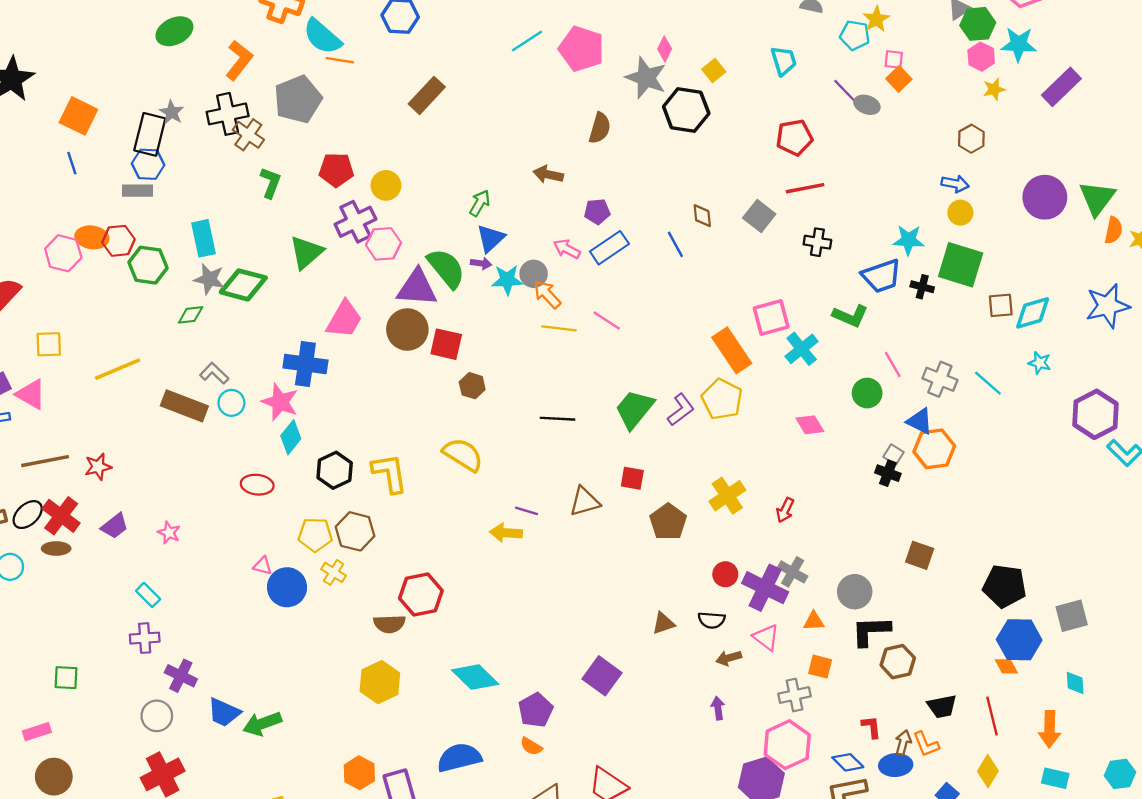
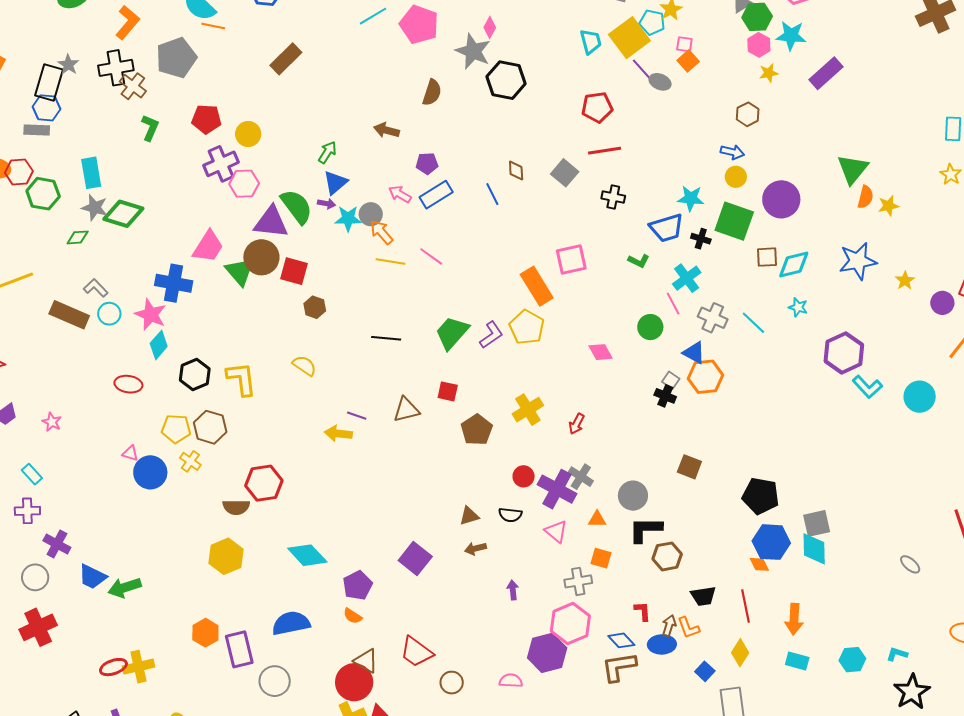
yellow square: (714, 71) -> (629, 38), moved, size x2.0
purple circle: (1045, 197) -> (781, 199), moved
green triangle: (306, 252) -> (240, 272), moved, turned -32
green L-shape: (850, 316) -> (639, 261), size x0.7
cyan cross: (802, 349) -> (687, 278), moved
yellow semicircle: (463, 455) -> (304, 366), size x0.7
brown arrow: (729, 658) -> (475, 548), moved
cyan diamond: (1075, 683) -> (814, 549), moved, size x1.6

